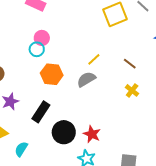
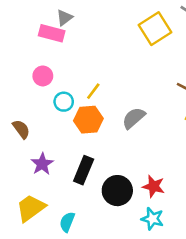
pink circle: (42, 38) -> (43, 76), moved
cyan circle: (37, 49) -> (64, 102), moved
yellow line: (94, 59) -> (93, 91), moved

